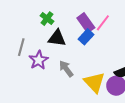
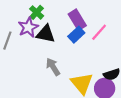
pink line: (103, 23) -> (99, 32), moved
purple star: (39, 60) -> (28, 27), moved

